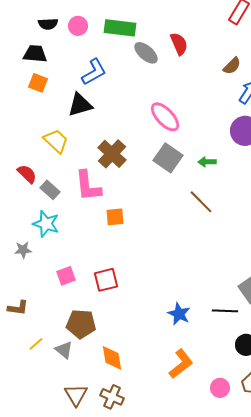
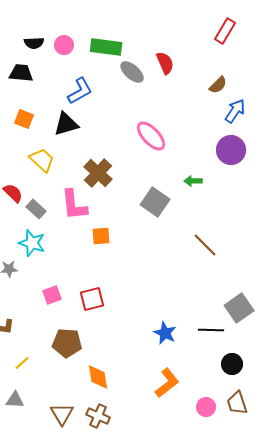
orange square: (38, 83) -> (24, 119), moved
gray square: (168, 158) -> (155, 202), moved
brown line: (201, 202) -> (205, 245), moved
gray triangle: (64, 350) -> (15, 400), moved, turned -36

